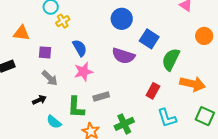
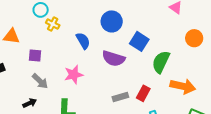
yellow cross: (63, 21) -> (53, 24), turned -32
blue semicircle: (80, 48) -> (83, 41), moved
gray rectangle: (101, 96) -> (120, 97), moved

